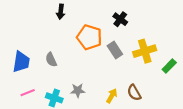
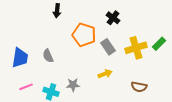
green rectangle: (169, 66) -> (159, 44), moved
brown semicircle: (134, 93) -> (139, 87), moved, turned -49
yellow arrow: (112, 96) -> (105, 74), moved, turned 40

